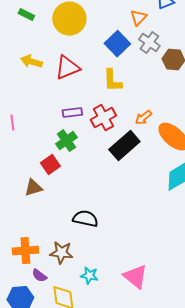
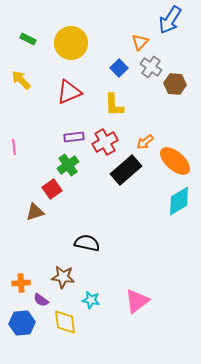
blue square: (117, 44) -> (119, 68), size x0.7
yellow arrow: (31, 62) -> (21, 80), moved, turned 30
orange cross: (25, 251) -> (21, 283), moved, size x0.7
pink triangle: (135, 277) -> (137, 301), turned 44

